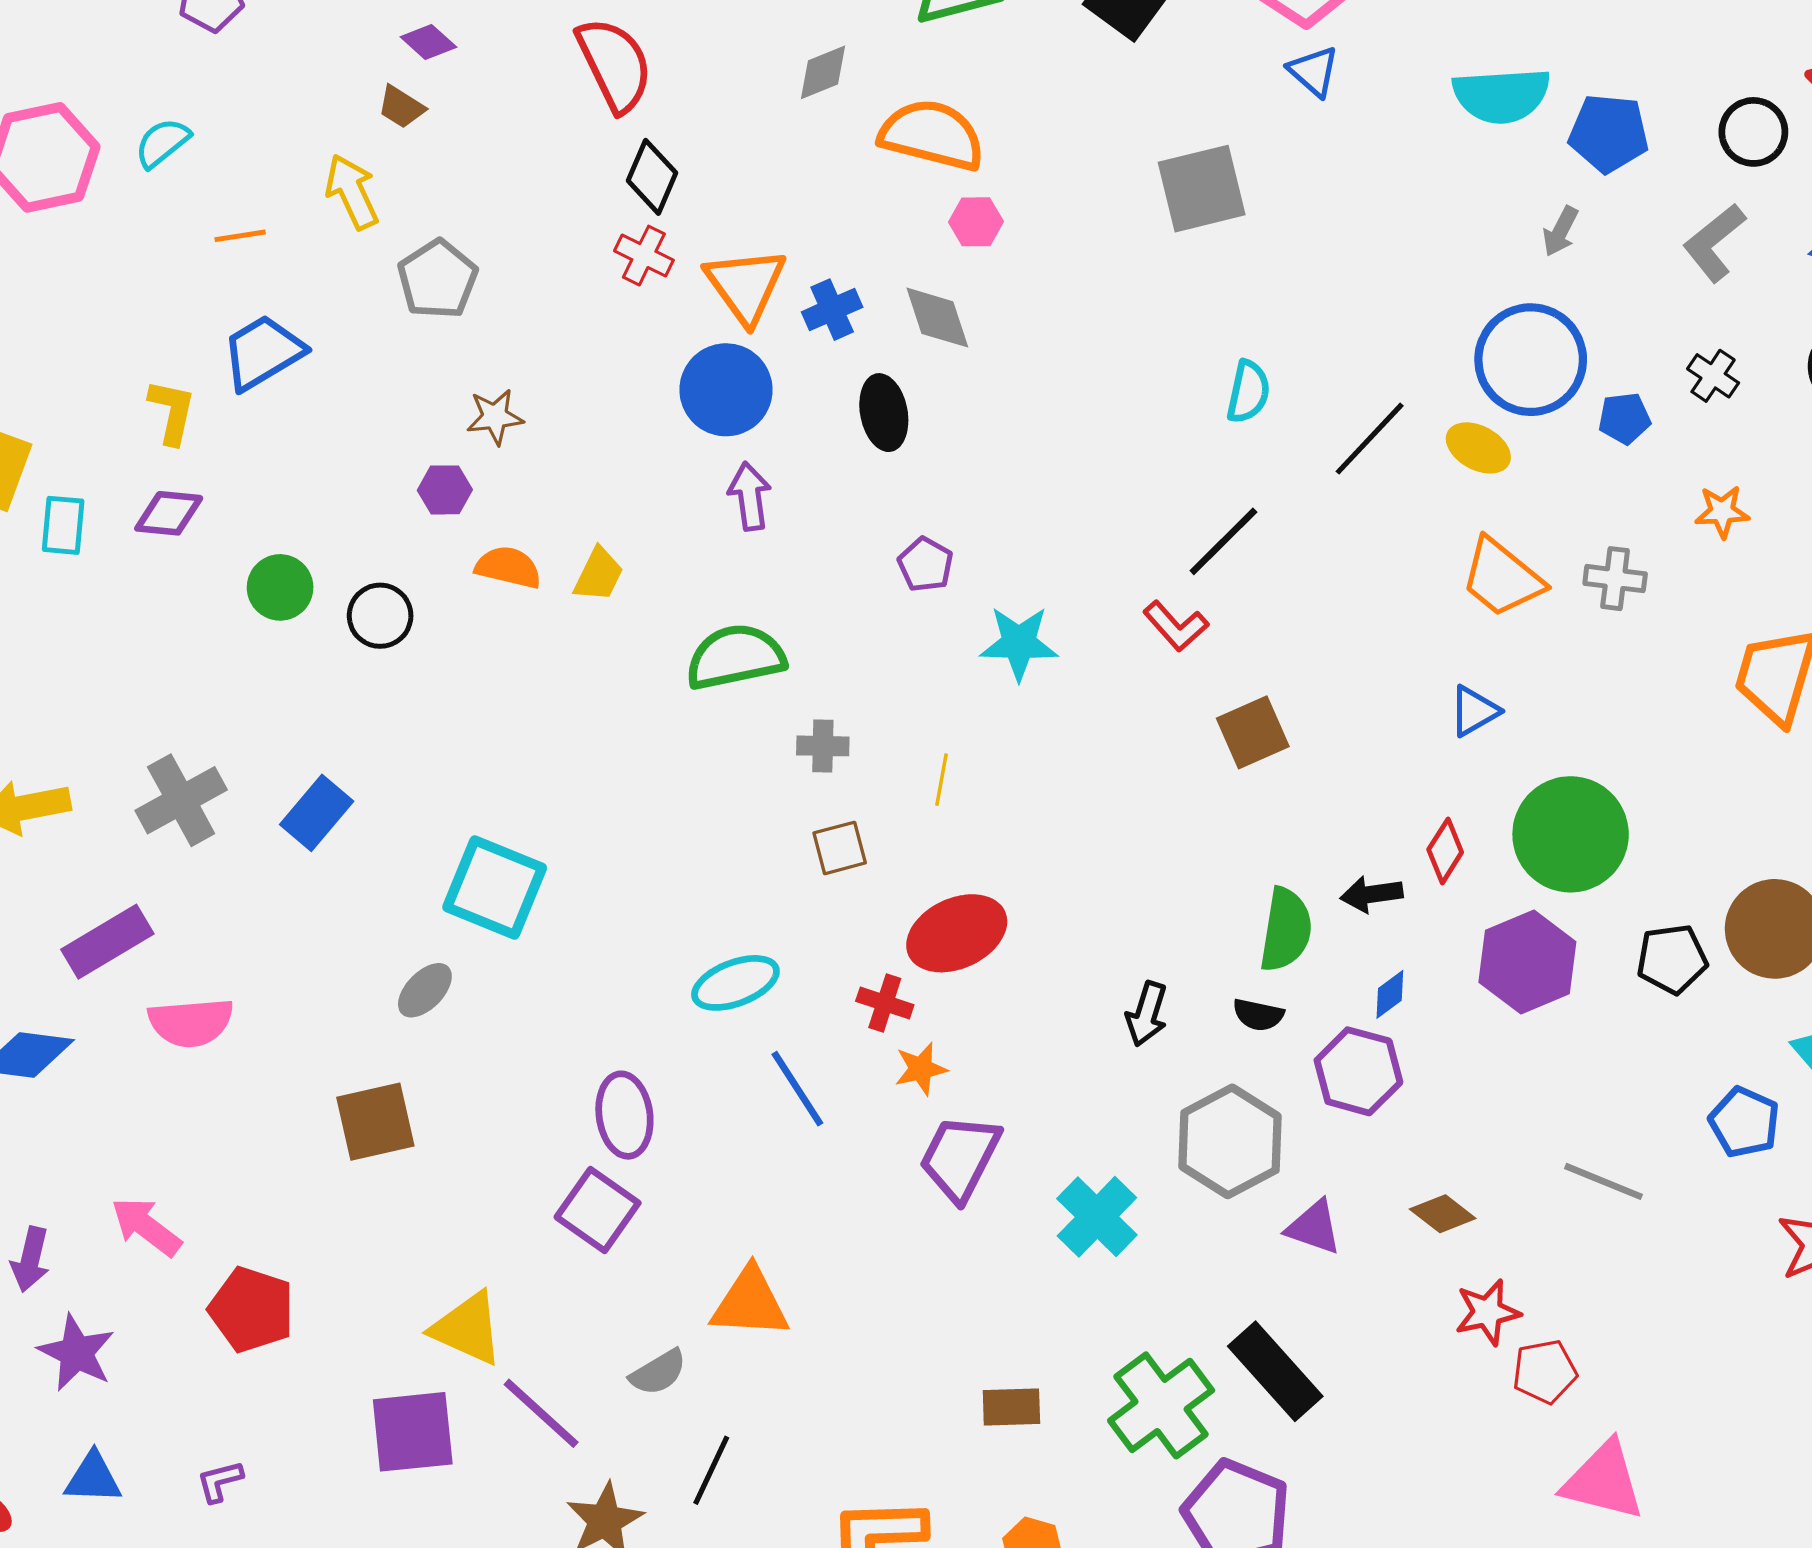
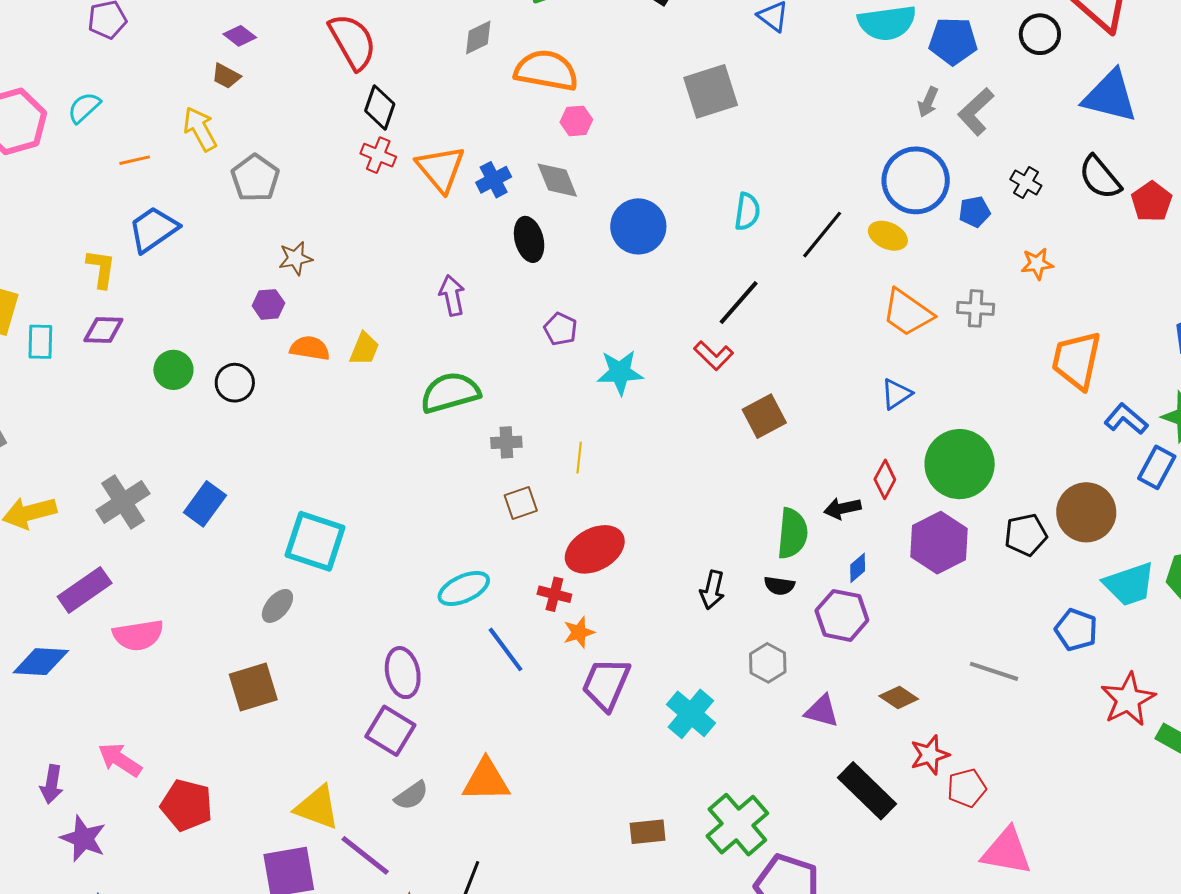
gray L-shape: (1714, 243) -> (976, 112), moved
blue circle: (726, 390) -> (638, 226), moved
gray hexagon: (1230, 1141) -> (768, 663), size x0.6
black rectangle: (1275, 1371) -> (867, 791), moved
gray semicircle: (658, 1372) -> (411, 796), moved

